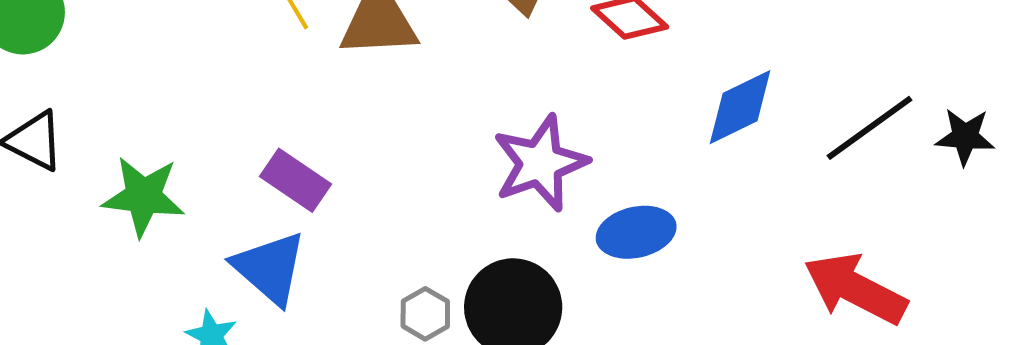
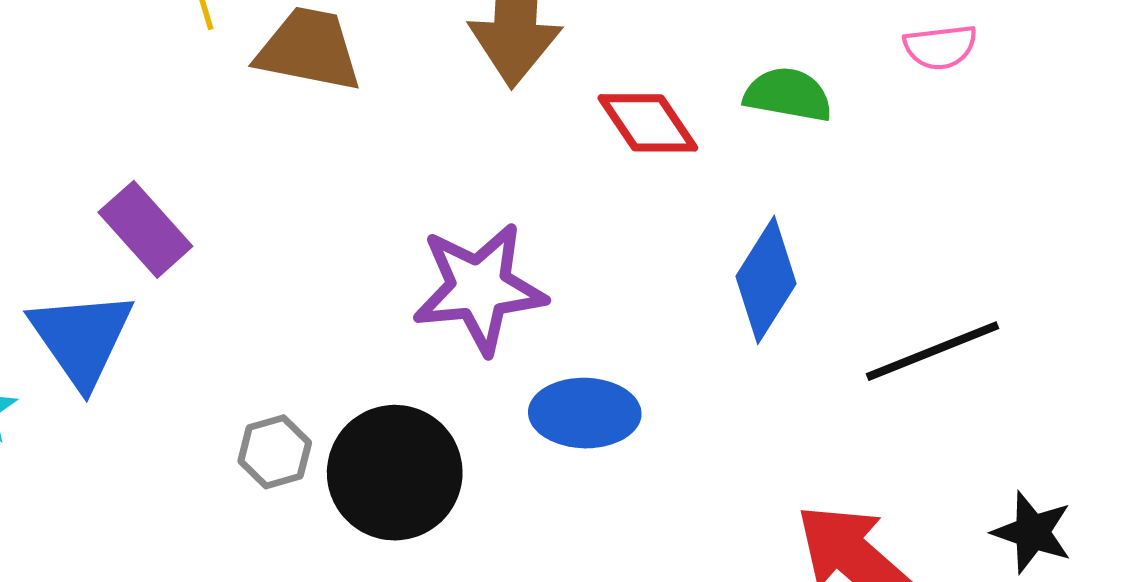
blue diamond: (740, 107) -> (766, 280), turned -46
black star: (965, 137) -> (1032, 532), moved

